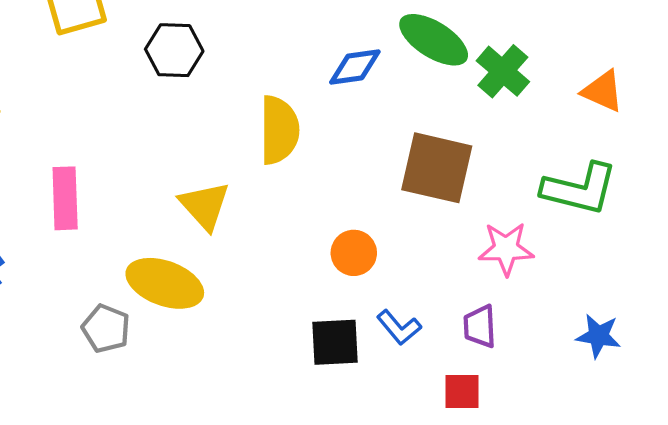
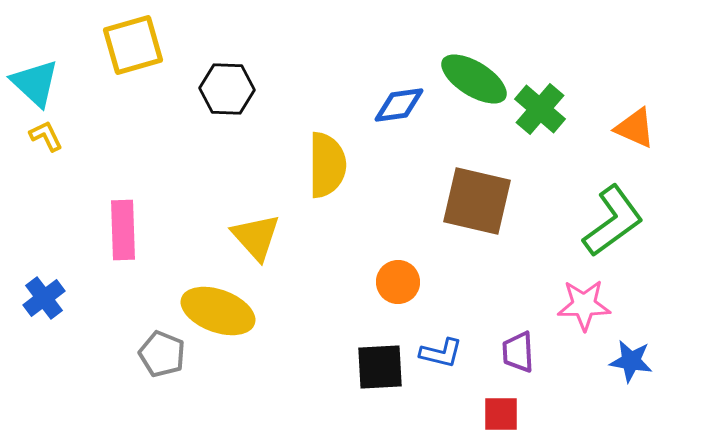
green L-shape: (580, 189) -> (613, 221), turned -50
pink star: (506, 249) -> (584, 305), moved
blue L-shape: (399, 327) -> (441, 353), turned -36

